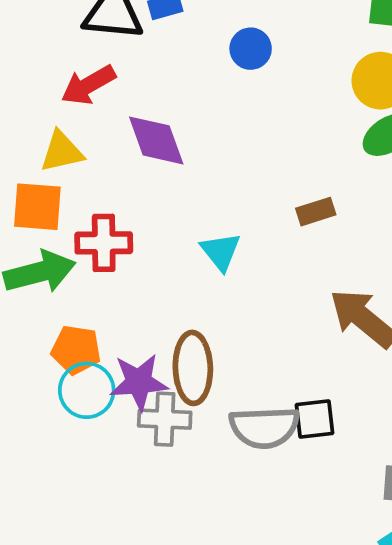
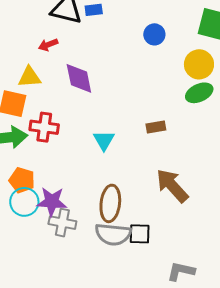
blue circle: (251, 49) -> (154, 34), moved
red arrow: (88, 85) -> (48, 45), size x0.7
brown ellipse: (193, 368) -> (110, 203), moved

